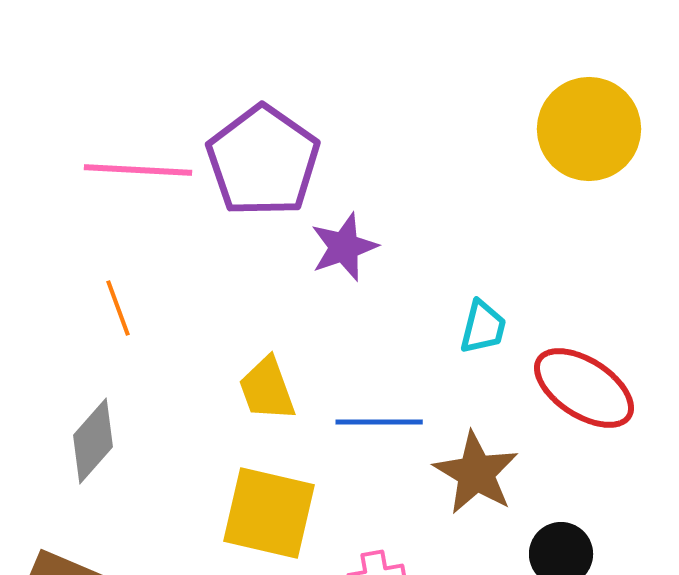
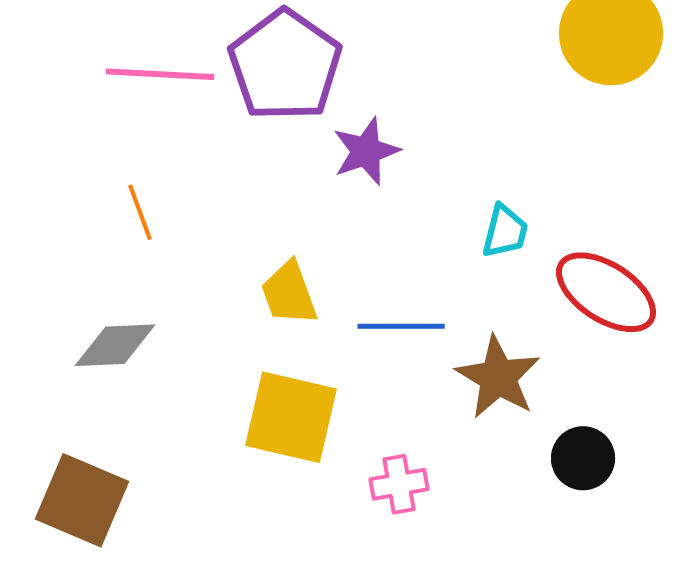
gray diamond: (93, 441) -> (115, 345), turned 46

